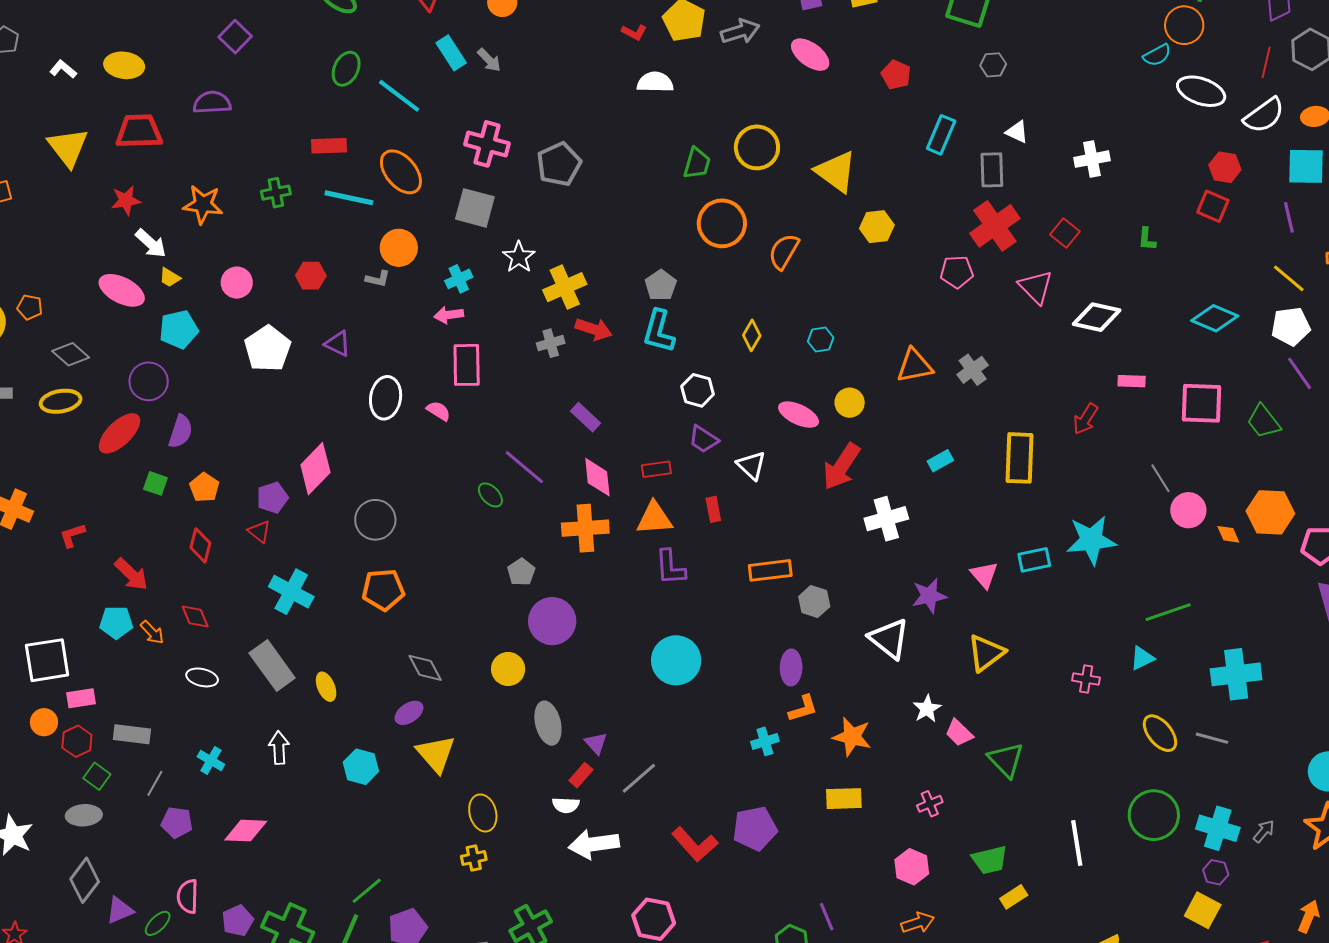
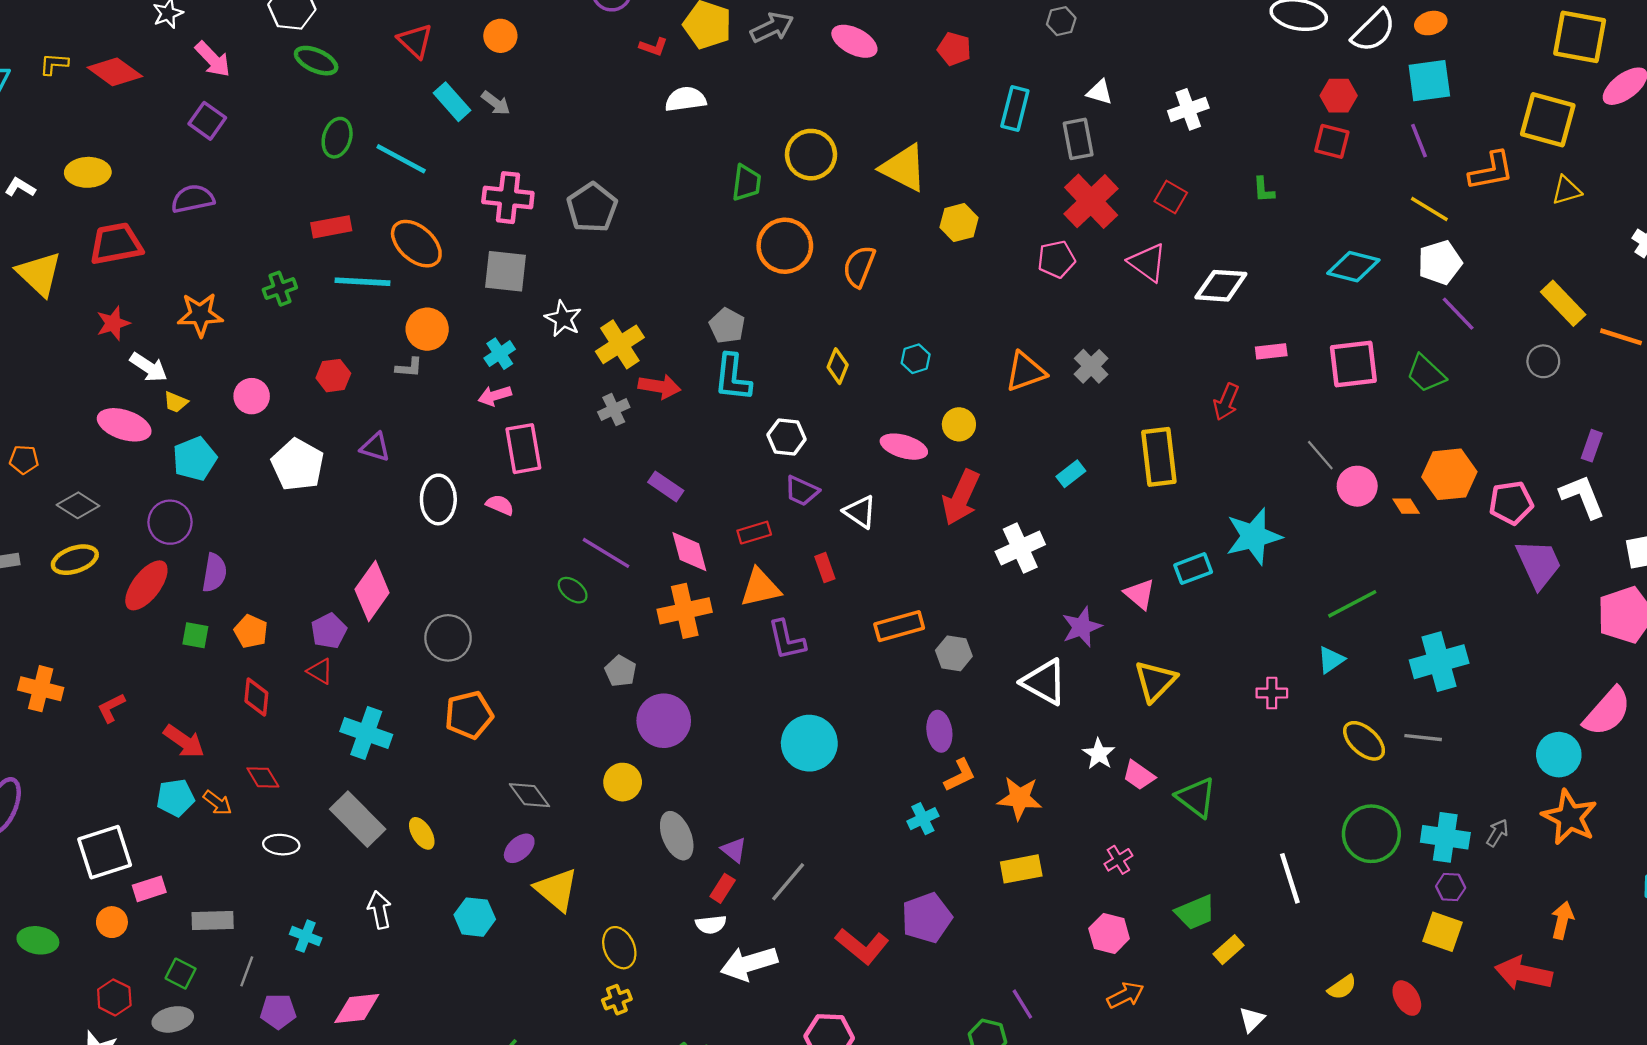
red hexagon: (77, 741) -> (114, 997), moved

